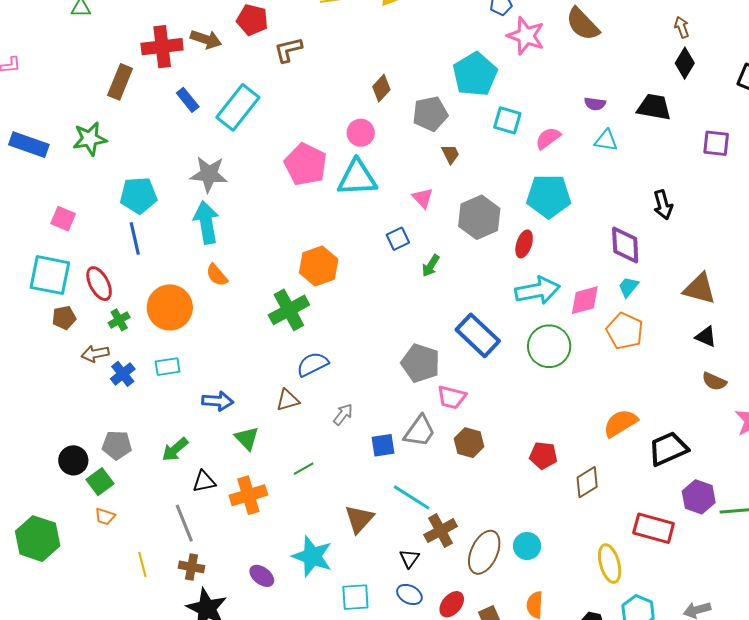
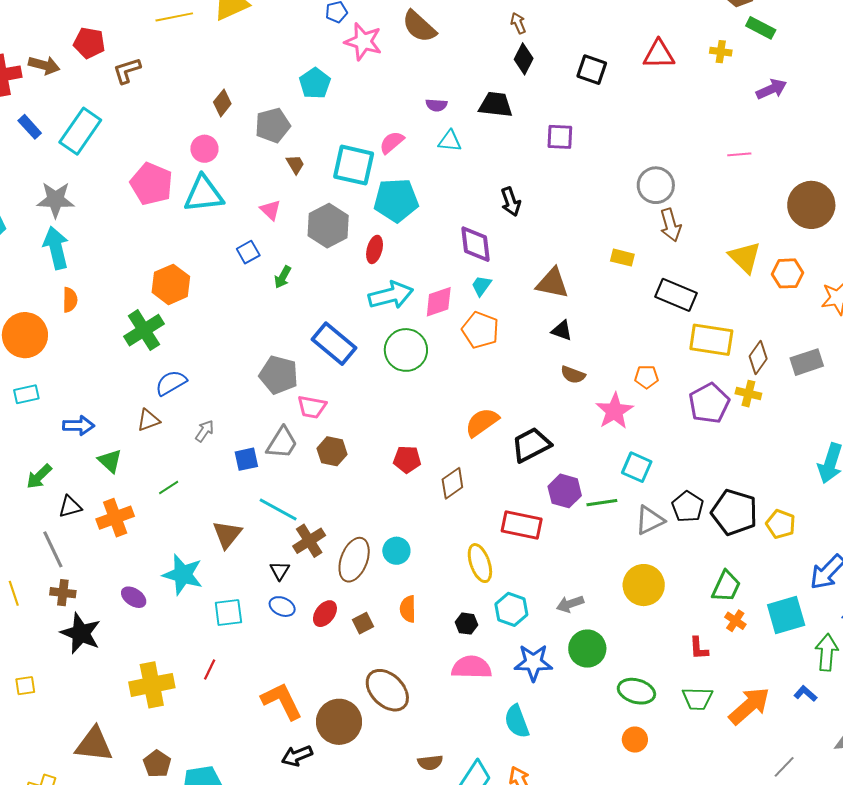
cyan pentagon: (475, 74) -> (315, 83), size x0.7
cyan square: (507, 120) -> (354, 165), moved, size x1.5
orange semicircle: (217, 275) -> (70, 300), turned -135

